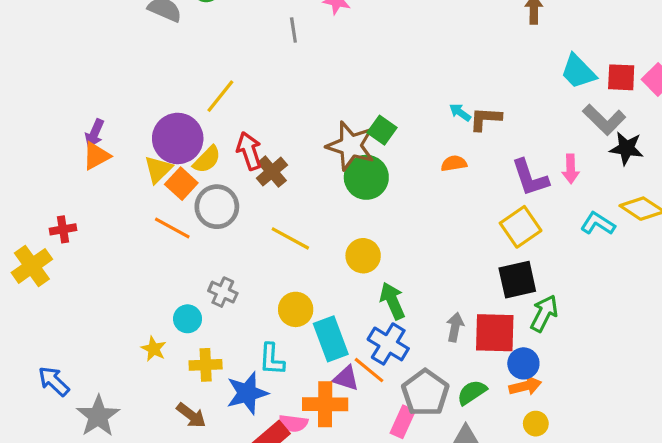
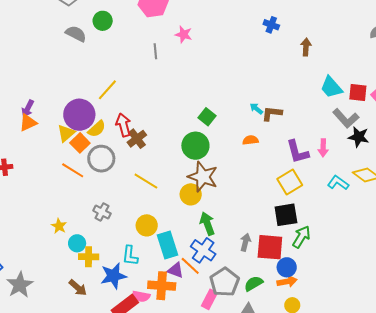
brown star: (351, 146) -> (203, 177), moved
cyan circle: (188, 319) -> (77, 243), moved
yellow star: (154, 349) -> (59, 226), moved

